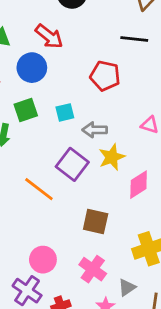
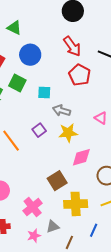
red arrow: (49, 36) -> (72, 46), moved
green square: (26, 110) -> (17, 83), turned 30
purple square: (72, 164) -> (39, 130), size x0.6
brown square: (96, 222) -> (57, 181), moved, turned 30

